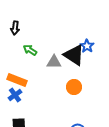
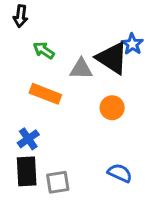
orange rectangle: (17, 80) -> (45, 94), moved
blue cross: (15, 95) -> (28, 139), moved

